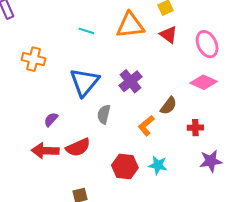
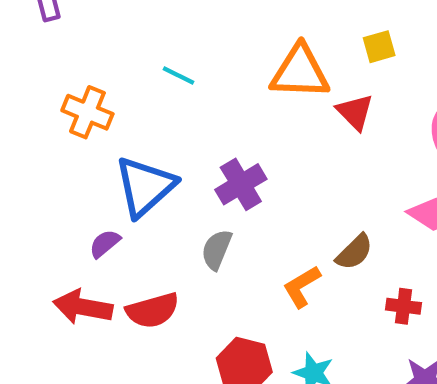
cyan line: (86, 31) -> (178, 76), moved
red triangle: (169, 35) -> (355, 112), moved
purple cross: (130, 81) -> (241, 184), moved
blue triangle: (84, 82) -> (145, 186), moved

